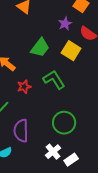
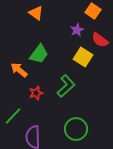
green trapezoid: (40, 48) -> (39, 54), moved
green L-shape: (54, 80) -> (66, 86), turned 80

